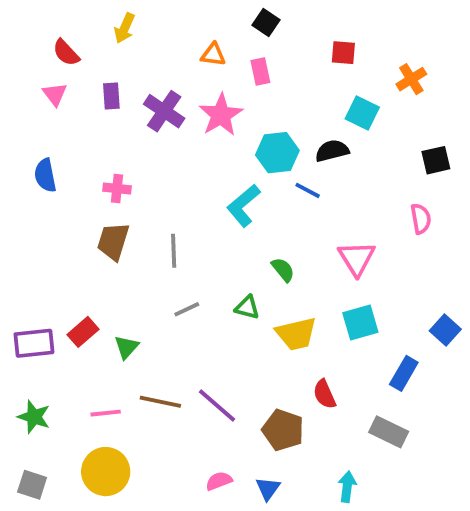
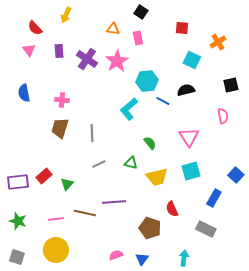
black semicircle: (332, 151) -> (186, 90), moved
purple line: (217, 406) -> (114, 202), moved, turned -45

